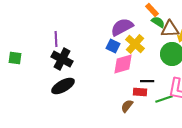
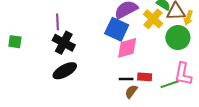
yellow cross: (135, 44) -> (153, 19), moved
blue square: (113, 46) -> (117, 29), size x1.6
black line: (147, 81) -> (126, 79), moved

